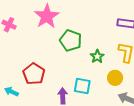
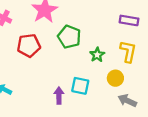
red pentagon: (34, 74) -> (29, 46), moved, turned 30

